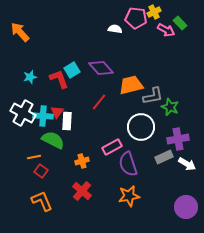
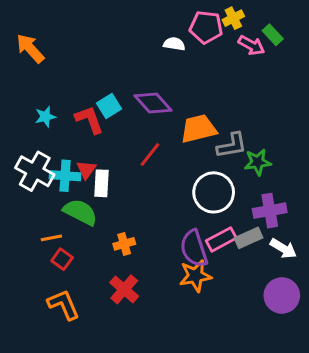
green star: (170, 107) -> (258, 162), turned -30
pink rectangle: (112, 147) -> (221, 239), moved
orange star: (129, 196) -> (195, 276), moved
purple circle: (186, 207) -> (282, 295), moved

